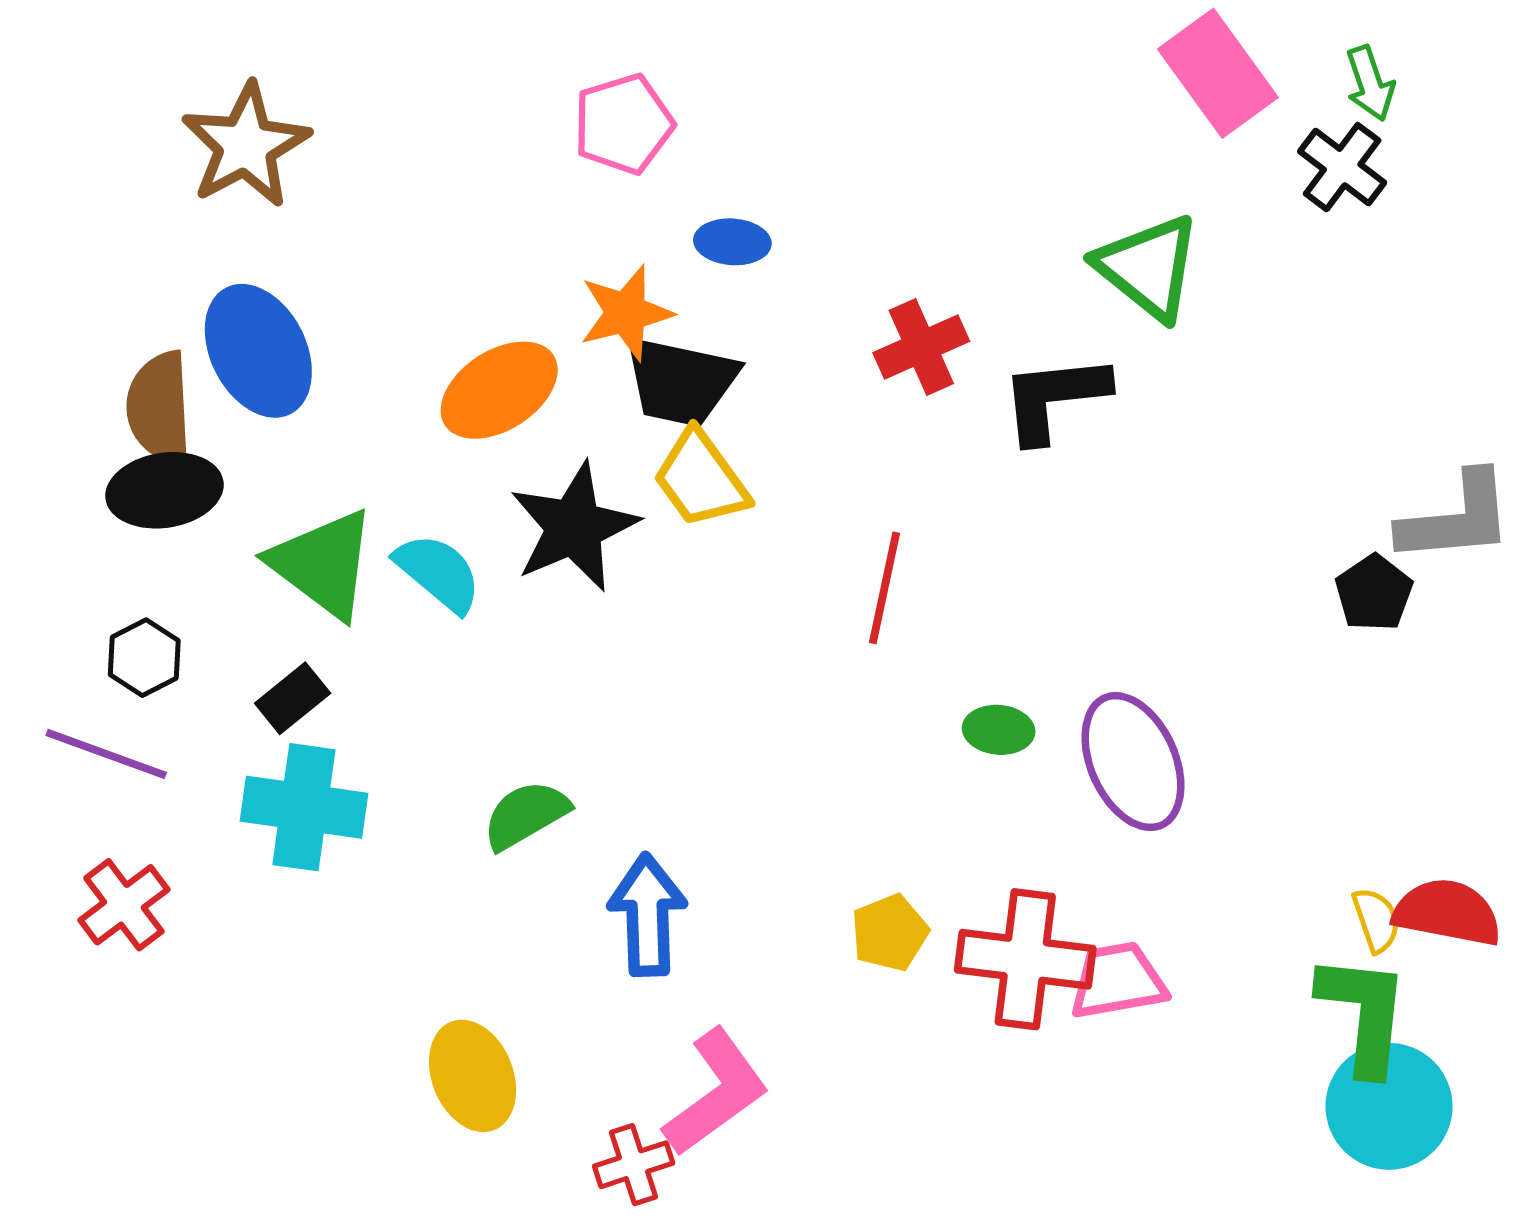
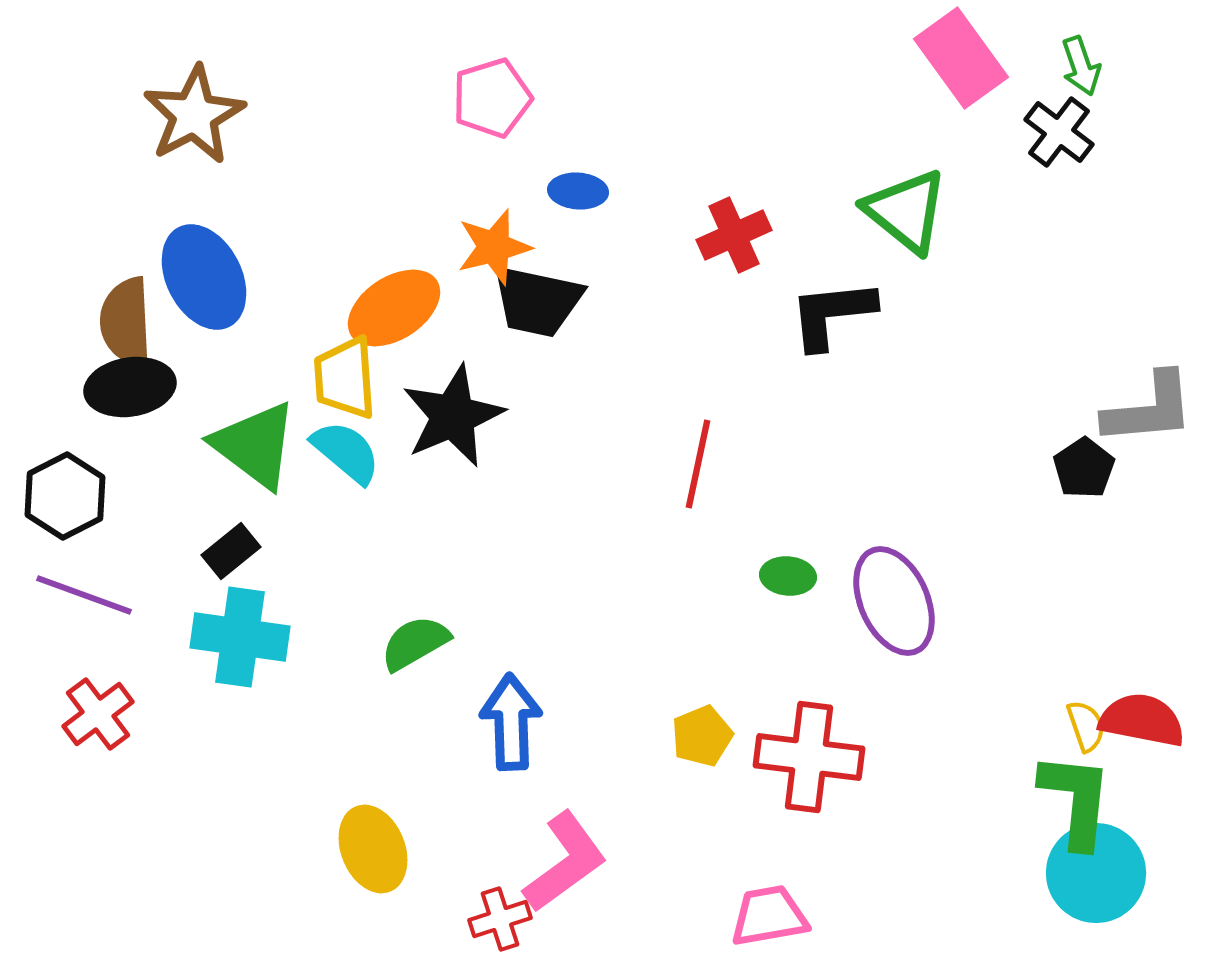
red cross: (921, 347) -> (734, 235), moved
yellow trapezoid: (701, 479) -> (345, 378), moved, turned 32
black hexagon: (144, 658) -> (65, 496), moved, size x1.4
pink trapezoid: (1118, 981) -> (769, 916), moved

